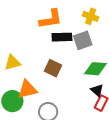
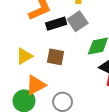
yellow triangle: (12, 63) -> (24, 56), moved

